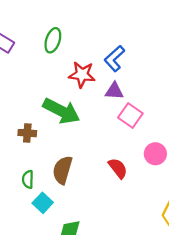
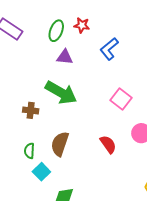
red star: (82, 75) -> (82, 25), moved, size x0.7
purple triangle: (114, 91) -> (65, 57), moved

